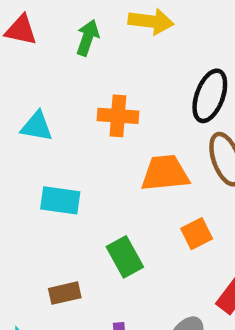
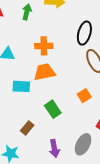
orange trapezoid: (165, 173) -> (44, 72), moved
brown rectangle: (65, 293) -> (27, 128), turned -32

